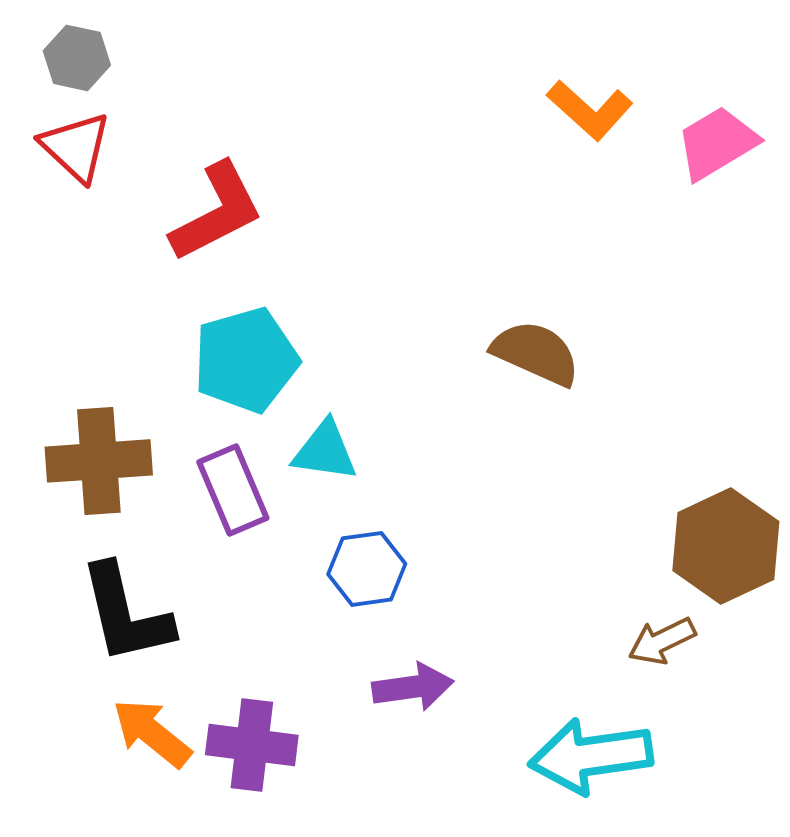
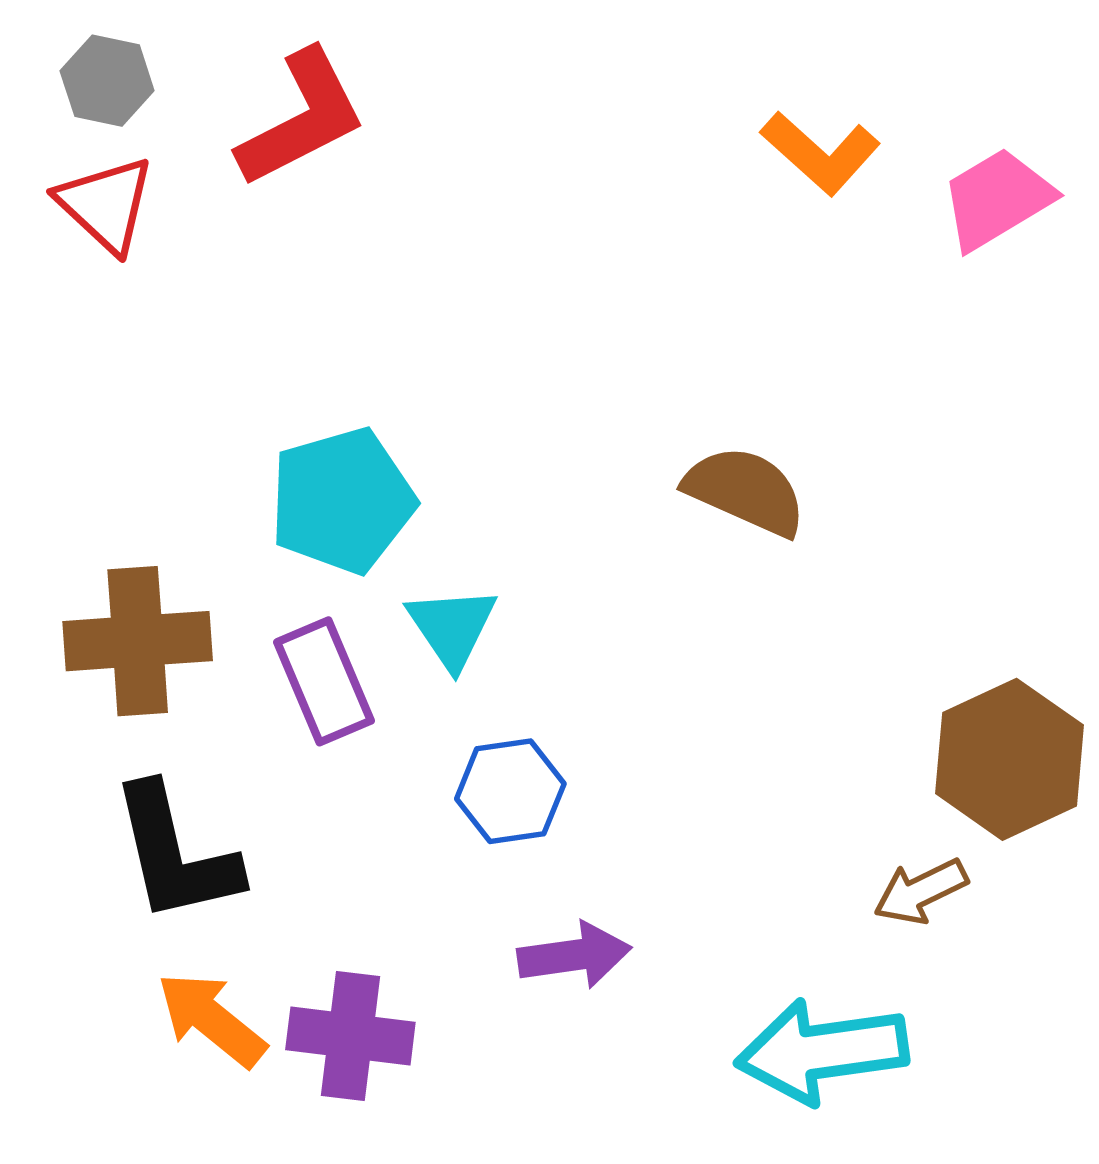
red L-shape: (217, 212) -> (302, 118), moved
cyan triangle: (325, 451) -> (452, 627), turned 48

